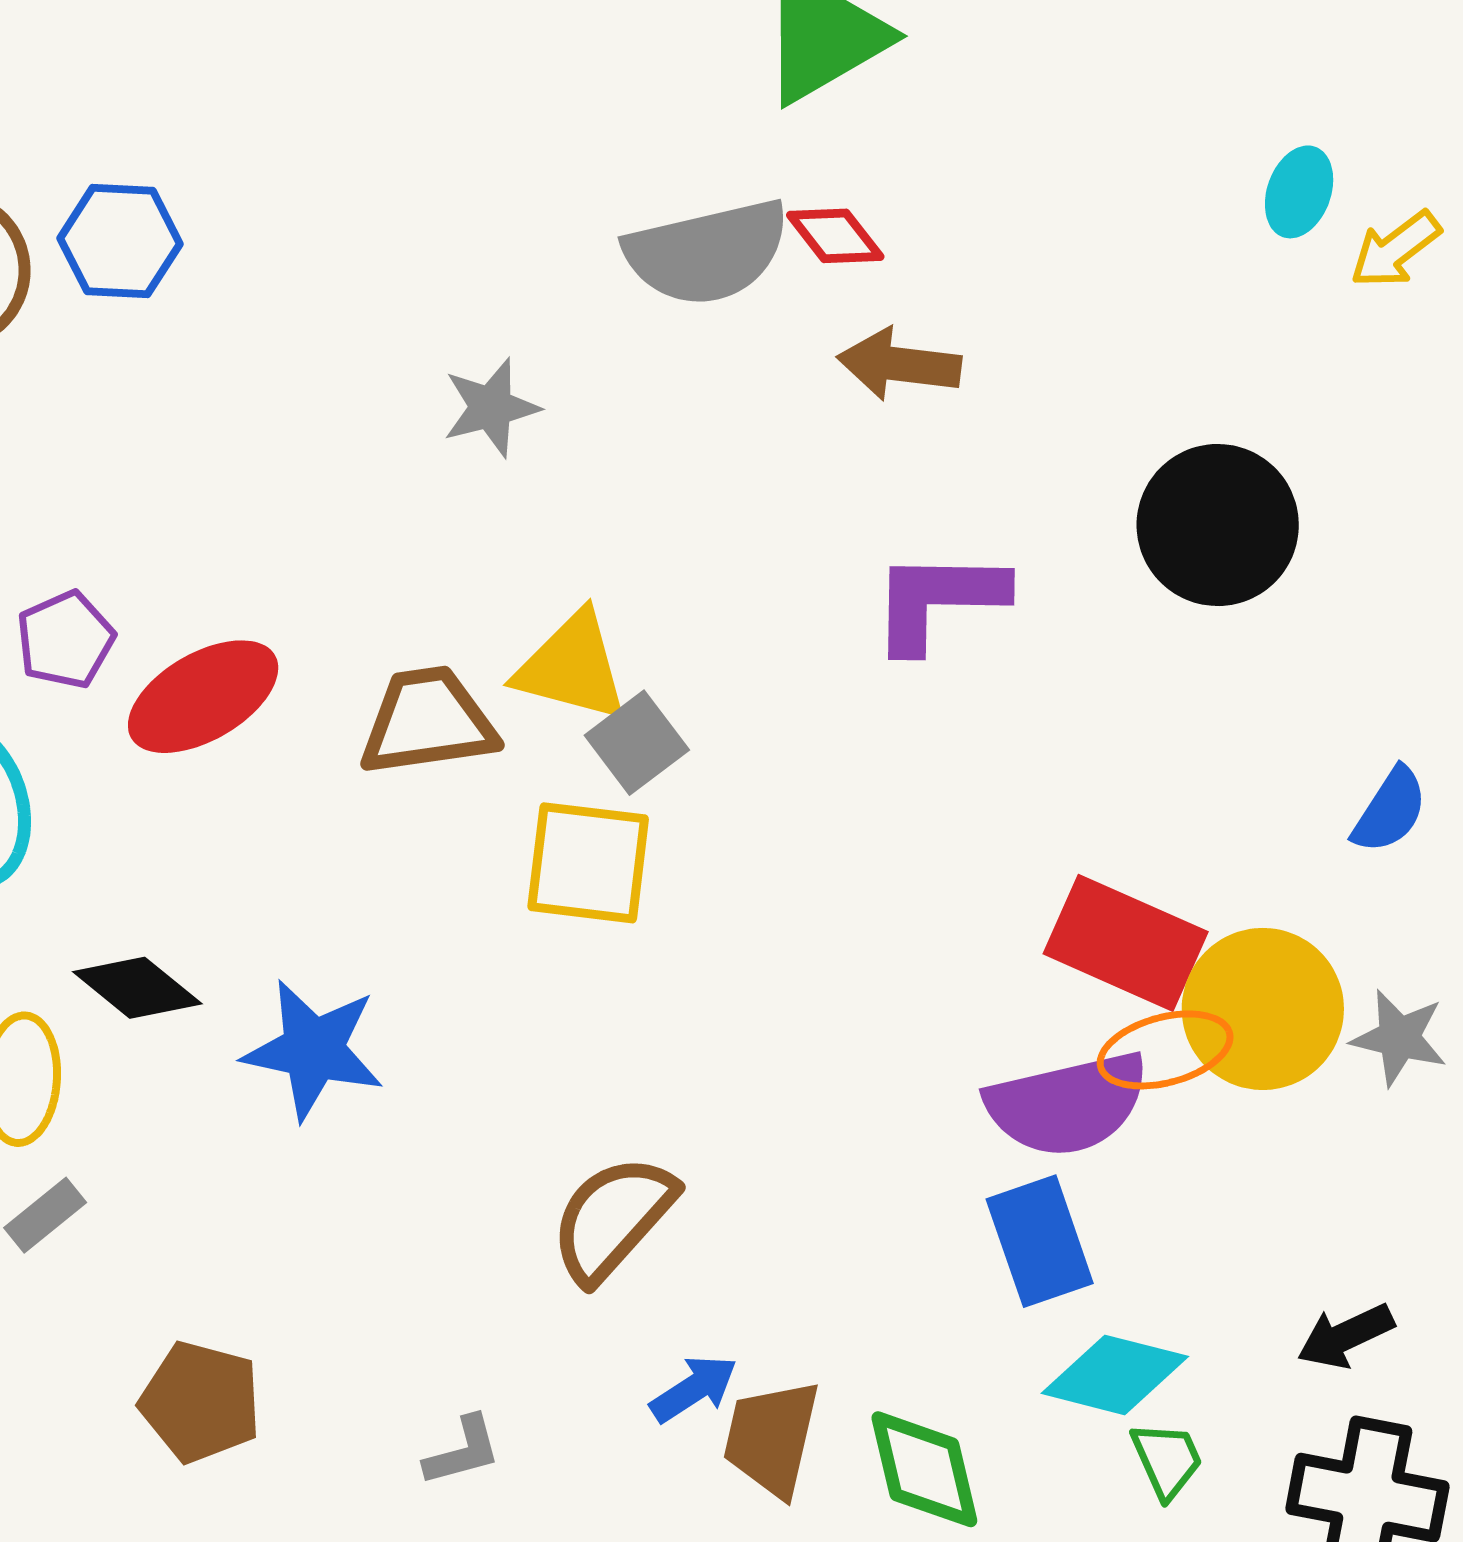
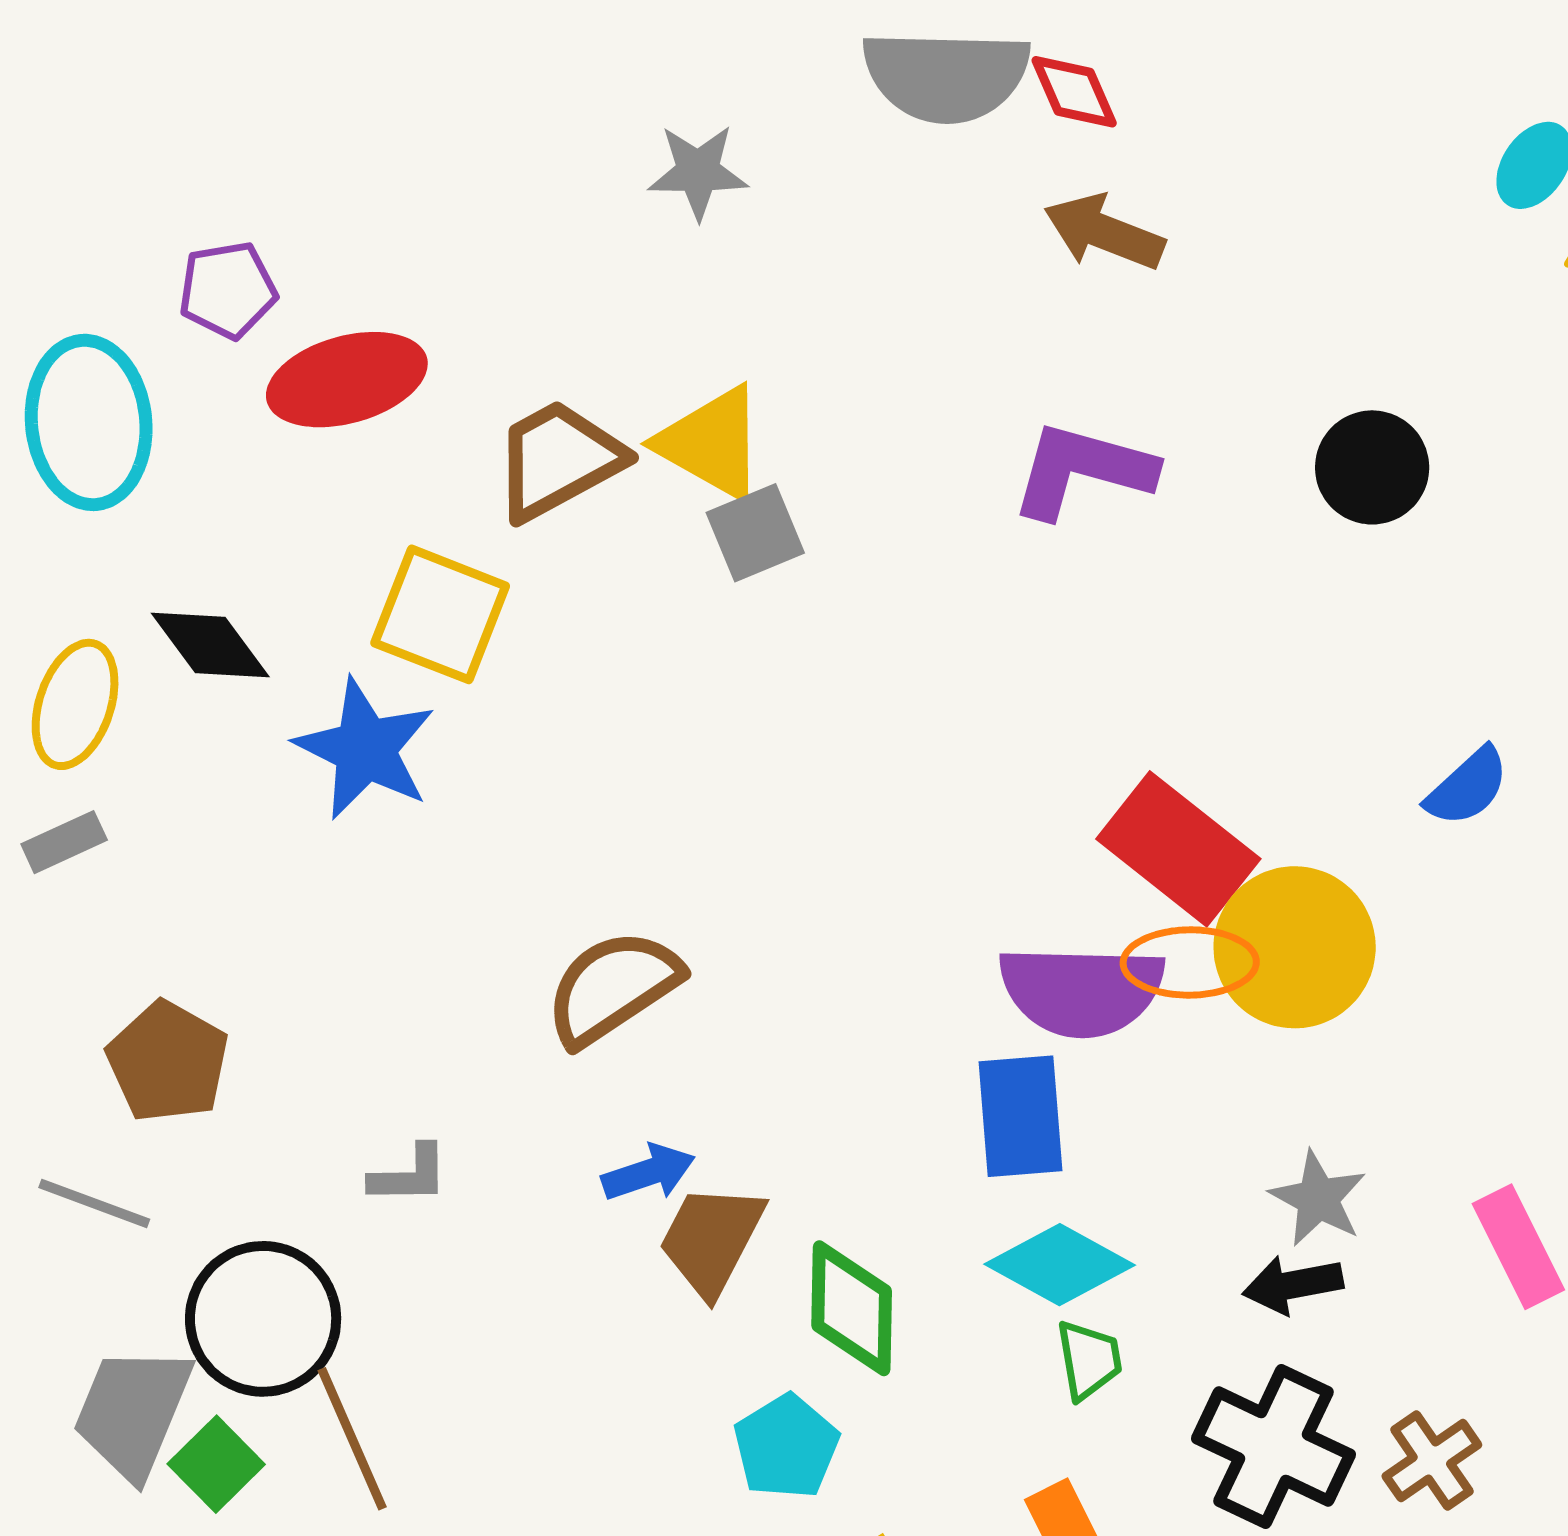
black circle: (1218, 525) -> (1372, 467), size x0.7
brown trapezoid: (428, 721) -> (558, 460), turned -35
yellow square: (588, 863) -> (440, 614), moved
gray star: (1399, 1038) -> (1318, 1199), moved

